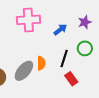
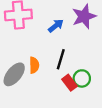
purple star: (85, 22) -> (84, 16), size x1.5
green circle: (85, 48) -> (82, 78), moved

